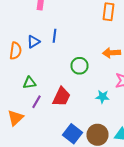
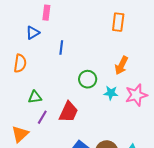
blue triangle: (34, 42) -> (33, 33), moved
orange arrow: (112, 53) -> (121, 65), turned -60
cyan star: (102, 97) -> (111, 93), moved

